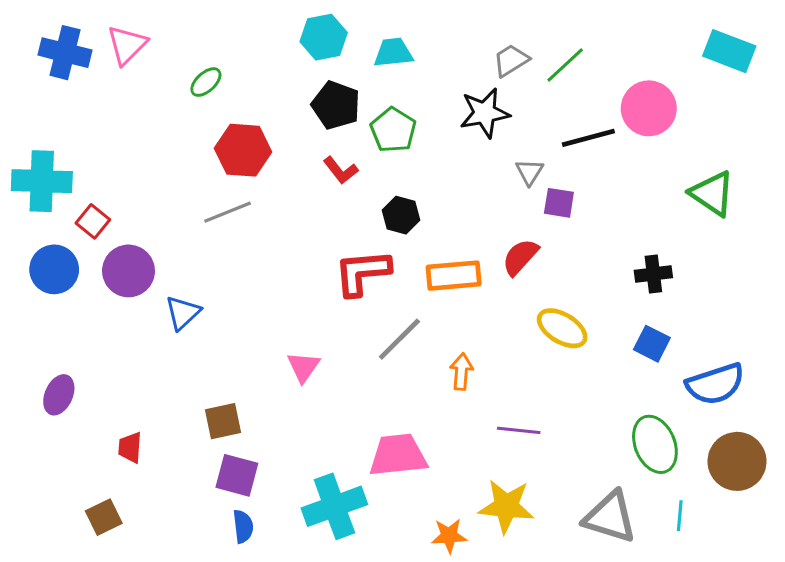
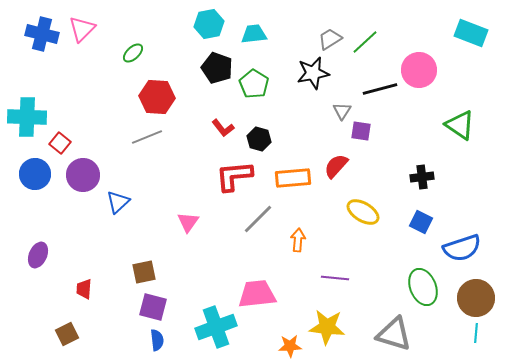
red L-shape: (341, 170) -> (223, 128), moved
pink triangle: (303, 367) -> (188, 222), moved
cyan line: (680, 516) -> (476, 333), moved

